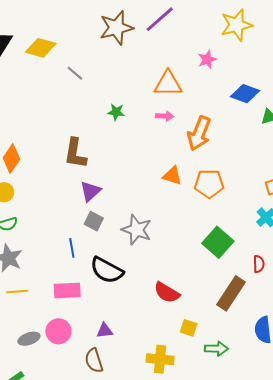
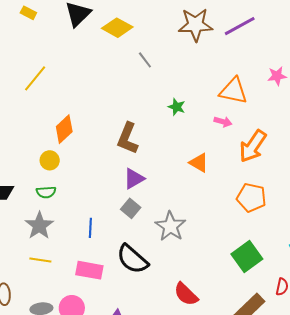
orange triangle: (172, 176) -> (199, 163), moved
blue line: (72, 248) -> (90, 228), moved

